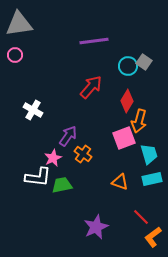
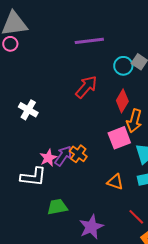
pink circle: (15, 55) -> (10, 44), moved
purple arrow: (68, 136) -> (63, 156), moved
green trapezoid: (62, 185) -> (57, 207), moved

